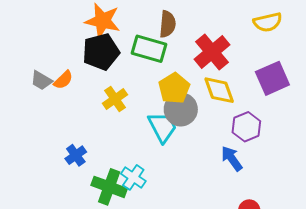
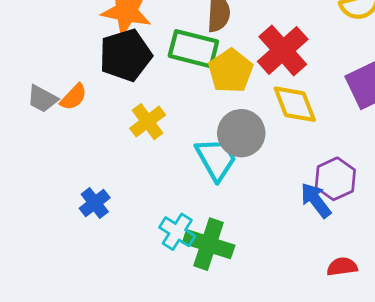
yellow pentagon: (174, 88) -> (231, 71), moved
purple hexagon: (246, 127) -> (335, 179), moved
green cross: (109, 187) -> (209, 244), moved

